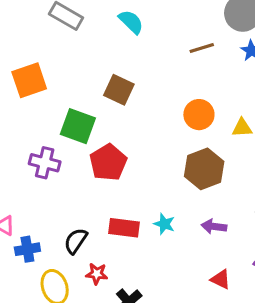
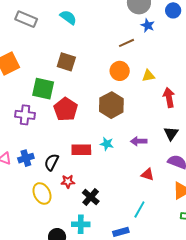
brown line: (202, 48) -> (127, 43), moved
brown hexagon: (204, 169) -> (111, 105), moved
blue cross: (27, 249) -> (26, 158), moved

